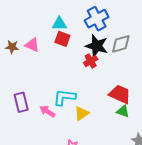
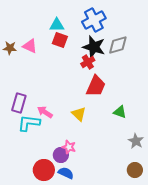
red trapezoid: (120, 94) -> (96, 86), moved, turned 90
cyan L-shape: (64, 97) -> (29, 123), moved
purple rectangle: (21, 102) -> (19, 103), turned 30
yellow triangle: (82, 113) -> (79, 114), turned -42

